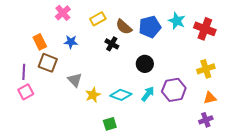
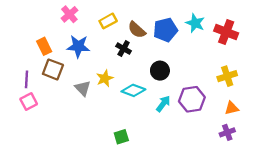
blue star: (71, 42) -> (78, 46), size x1.5
yellow star: (93, 95) -> (105, 78), moved
cyan diamond: (121, 95) -> (133, 90), moved

